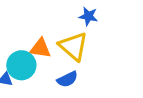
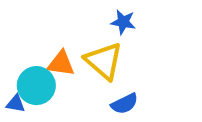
blue semicircle: (67, 79) -> (124, 104), moved

